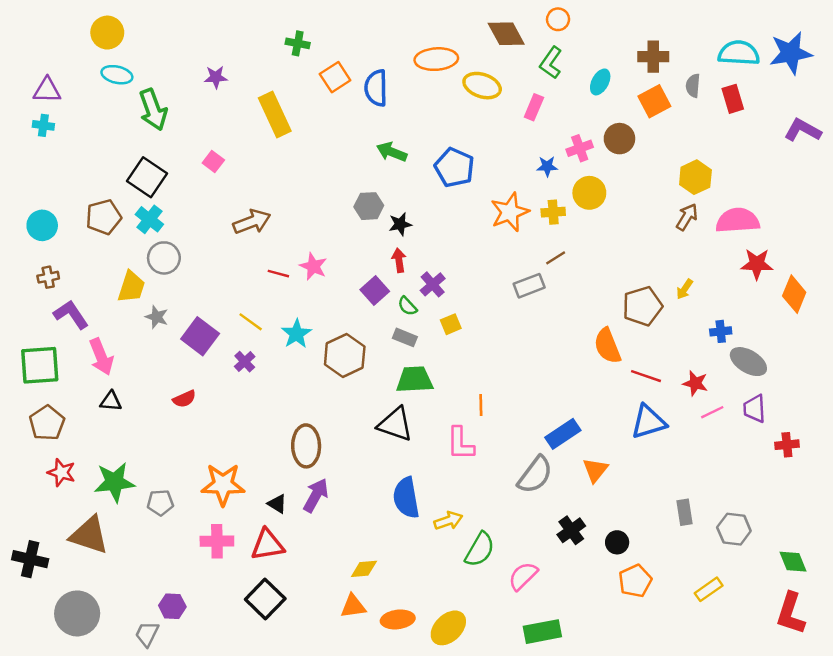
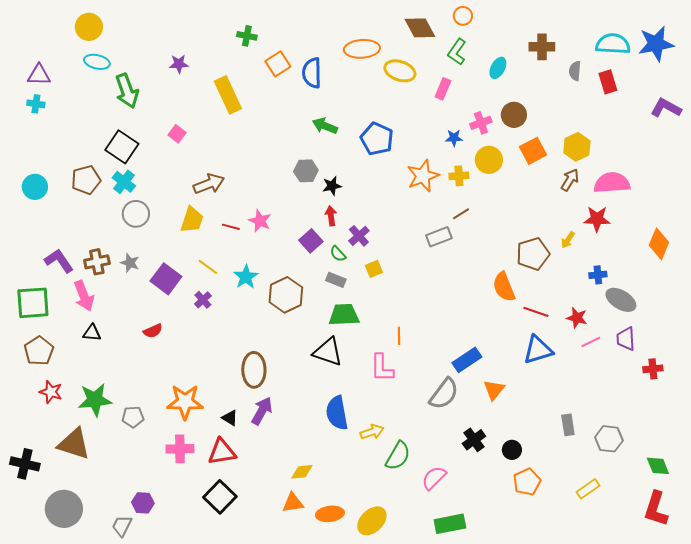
orange square: (654, 101) -> (533, 151), moved
red star: (757, 264) -> (597, 219), moved
brown cross: (48, 277) -> (97, 262), moved, size x1.4
yellow trapezoid: (131, 287) -> (192, 220), moved

